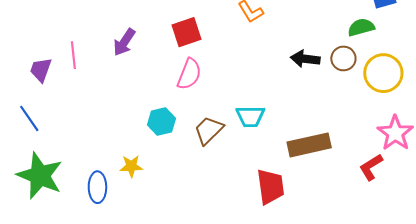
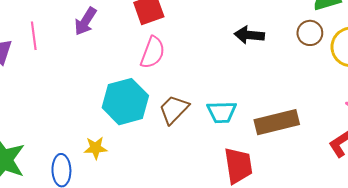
black arrow: (305, 59) -> (249, 35), moved
cyan trapezoid: (250, 116) -> (222, 112), moved
cyan hexagon: (161, 122) -> (125, 102), size x1.6

